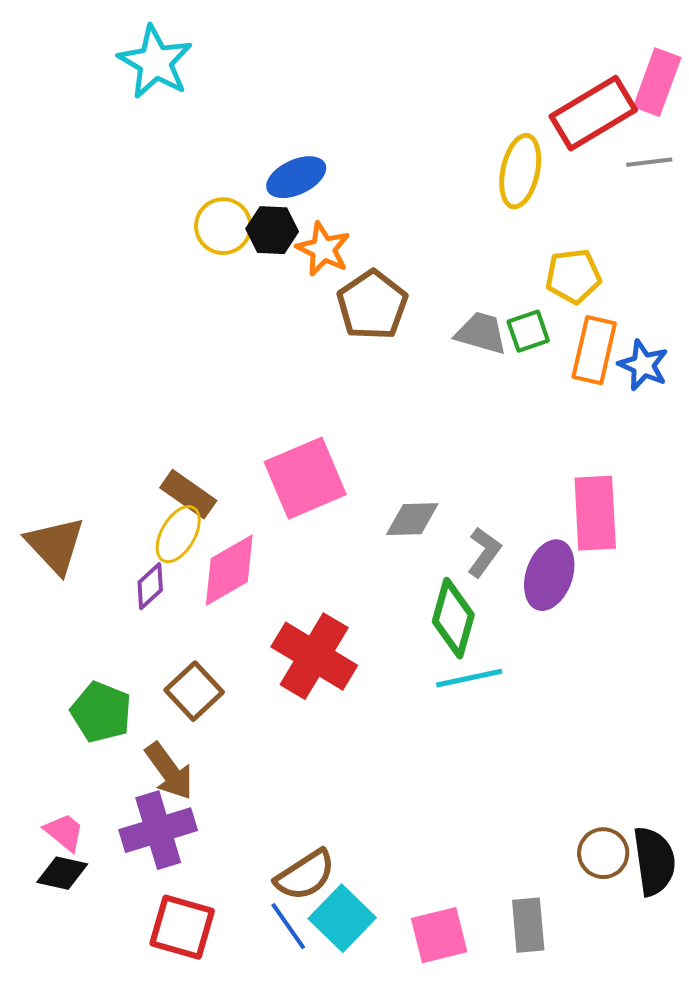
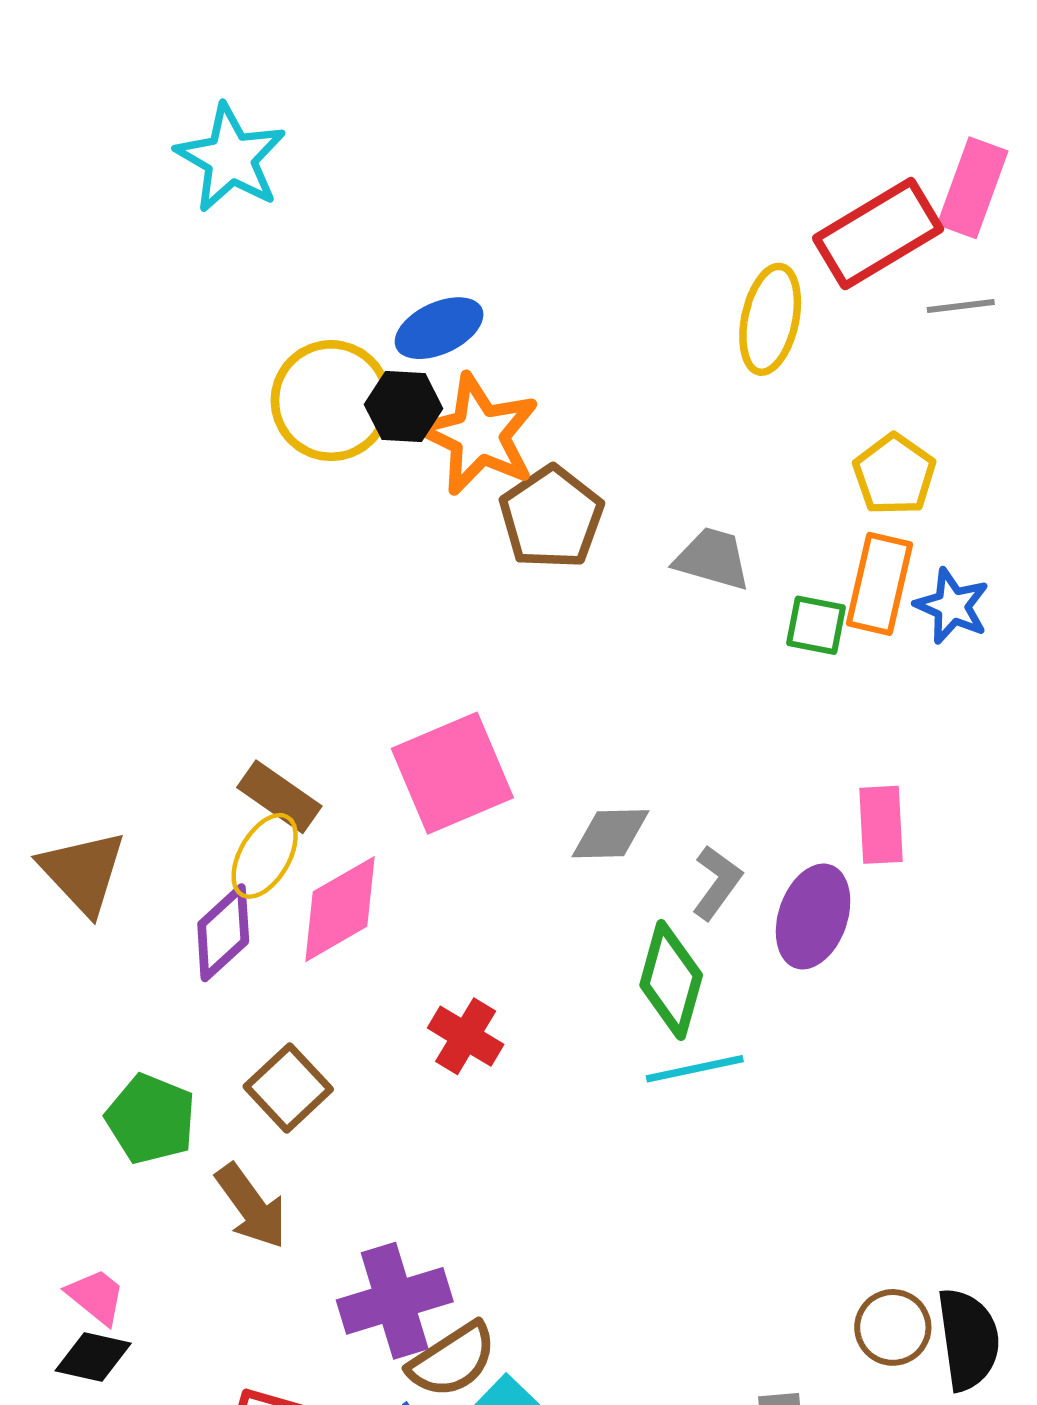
yellow circle: (223, 226) -> (331, 401), size x1.4
orange star: (323, 249) -> (479, 435), size x1.5
yellow pentagon: (573, 276) -> (894, 475), moved, turned -30
green square: (528, 331) -> (816, 625), moved, turned 30
pink rectangle: (595, 513) -> (881, 825), size x0.7
purple diamond: (150, 586) -> (223, 933), size x1.4
red cross: (314, 656) -> (466, 1036), size x0.6
purple cross: (158, 830) -> (395, 1301), moved

